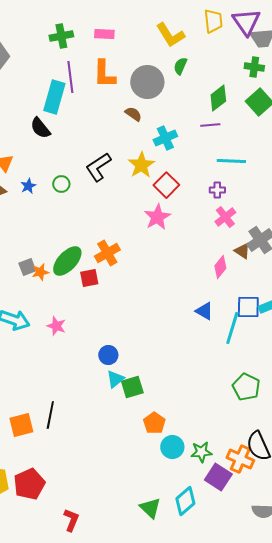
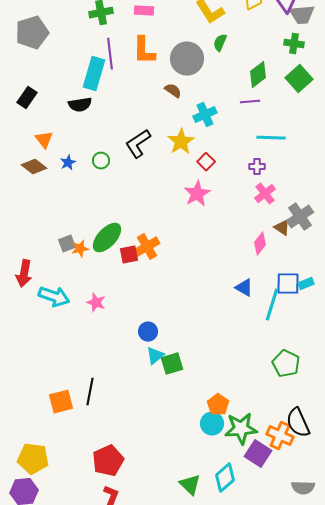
black semicircle: (40, 128) -> (80, 105), turned -60
red square: (166, 185) -> (206, 162), size x0.7
orange cross: (107, 253) -> (147, 247), moved
orange pentagon: (154, 423) -> (218, 405), moved
green star: (201, 452) -> (241, 429), size x1.5
red pentagon: (29, 484) -> (108, 461), moved

